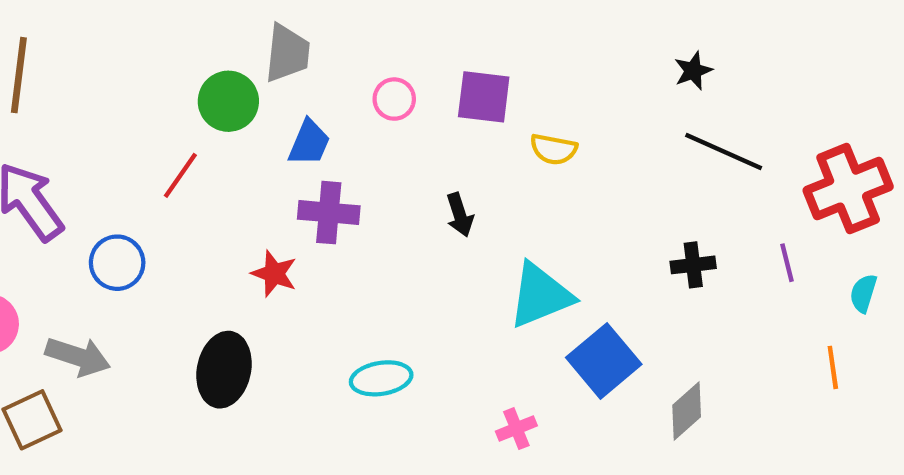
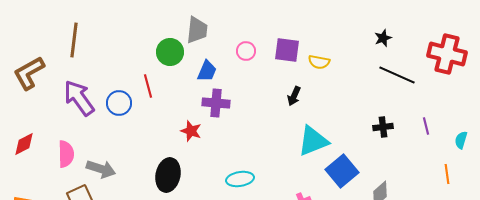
yellow semicircle: (554, 149) -> (319, 62), moved
red line: (180, 175) -> (148, 86), turned -50
red cross: (848, 189) -> (447, 54), moved, turned 36
black arrow: (460, 215) -> (294, 96), moved, turned 42
blue circle: (117, 263) -> (119, 103), moved

